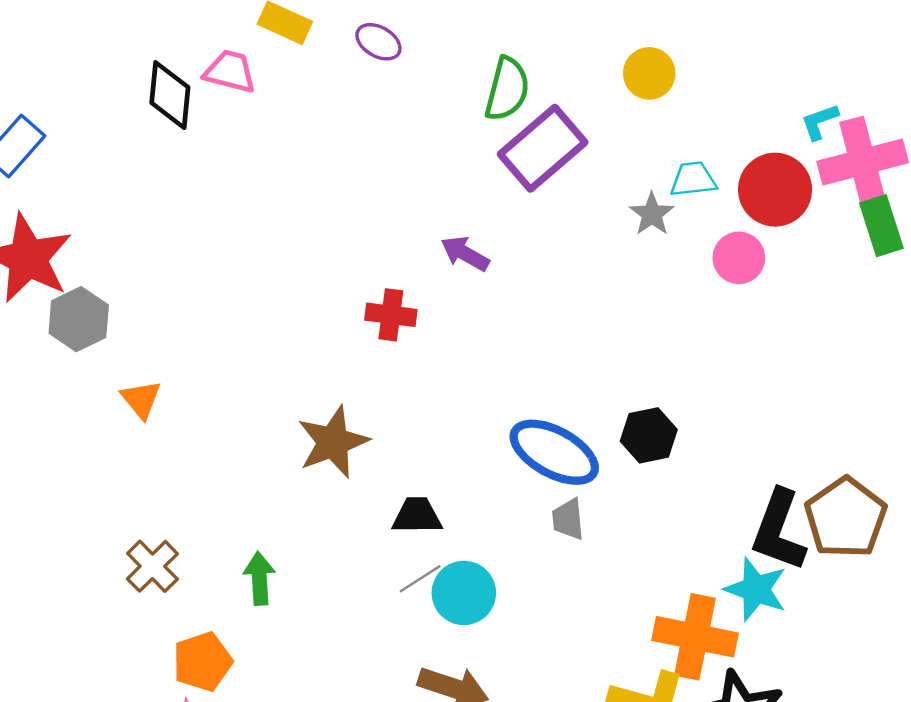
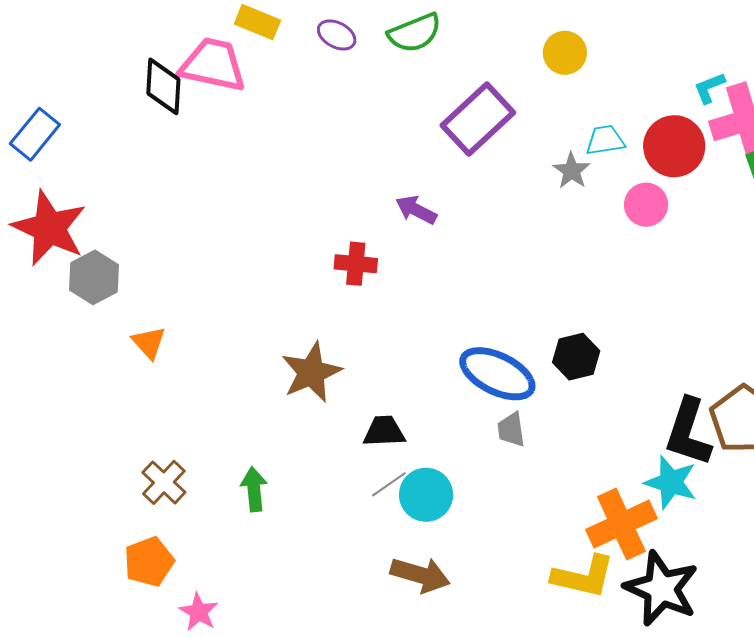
pink trapezoid: (230, 71) -> (213, 65), size x1.5
green semicircle: (507, 89) -> (415, 33), moved, turned 56
orange cross: (695, 637) -> (621, 524), turned -34
orange pentagon: (203, 662) -> (149, 562), moved

